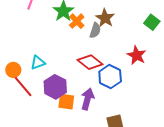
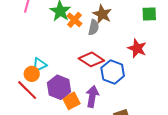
green square: (152, 22) -> (149, 14), turned -35
orange circle: (13, 70) -> (32, 74), moved
orange square: (66, 102) -> (71, 101), turned -30

